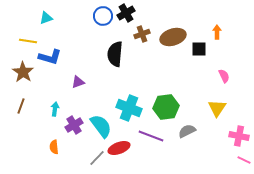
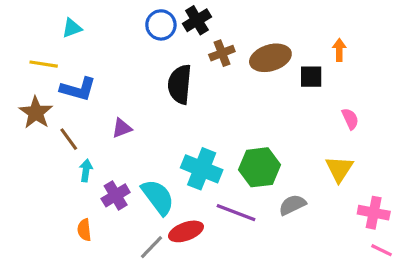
brown line: (21, 106) -> (69, 139), moved, turned -56

